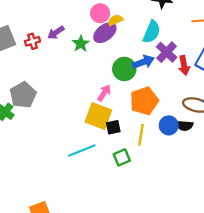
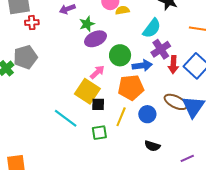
purple ellipse: (105, 33) -> (96, 39), moved
red cross: (33, 41) -> (32, 23), moved
blue arrow: (143, 62) -> (142, 65), moved
black semicircle: (184, 126) -> (152, 146), moved
cyan line: (82, 151) -> (66, 118), turned 45

